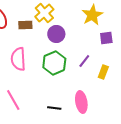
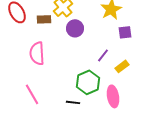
green hexagon: (54, 63) -> (88, 82), moved
yellow rectangle: (103, 72) -> (122, 66), turned 32
pink ellipse: (81, 102) -> (113, 96), moved

